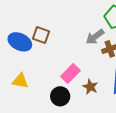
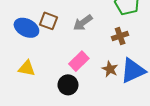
gray arrow: (95, 37) -> (83, 23), moved
brown star: (90, 87) -> (110, 69), moved

